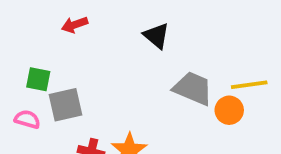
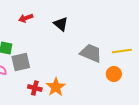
black triangle: (156, 36) -> (61, 24), moved
orange circle: (229, 110) -> (114, 74), moved

